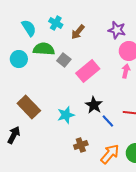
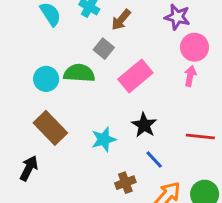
green semicircle: (44, 49) -> (79, 73), moved
cyan circle: (19, 59) -> (46, 79), moved
gray square: (64, 60) -> (104, 49), moved
blue line: (108, 121) -> (154, 160), moved

